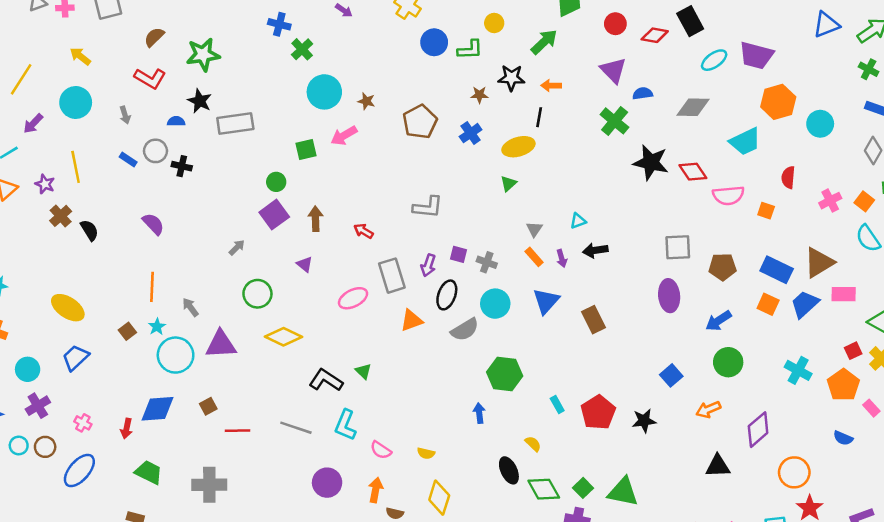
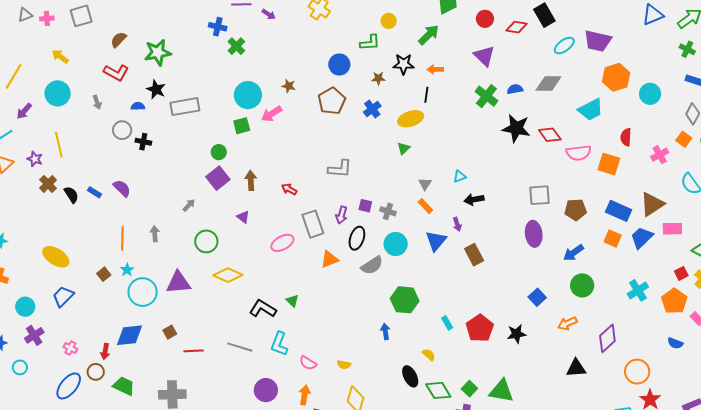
blue circle: (434, 42) -> (339, 65), moved
cyan circle: (324, 92) -> (248, 95), moved
blue semicircle: (643, 93) -> (515, 89), moved
blue rectangle: (128, 160) -> (95, 192), moved
orange square: (864, 201) -> (684, 139), moved
orange square: (766, 211) -> (609, 164), size x1.6
purple arrow: (562, 258) -> (457, 224), moved
gray arrow: (190, 307) -> (155, 234), moved, turned 35
cyan cross: (798, 370) -> (638, 290), turned 30
brown circle: (45, 447) -> (96, 372), moved

